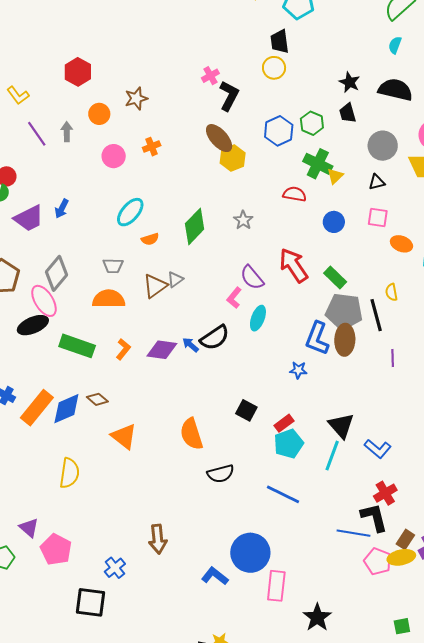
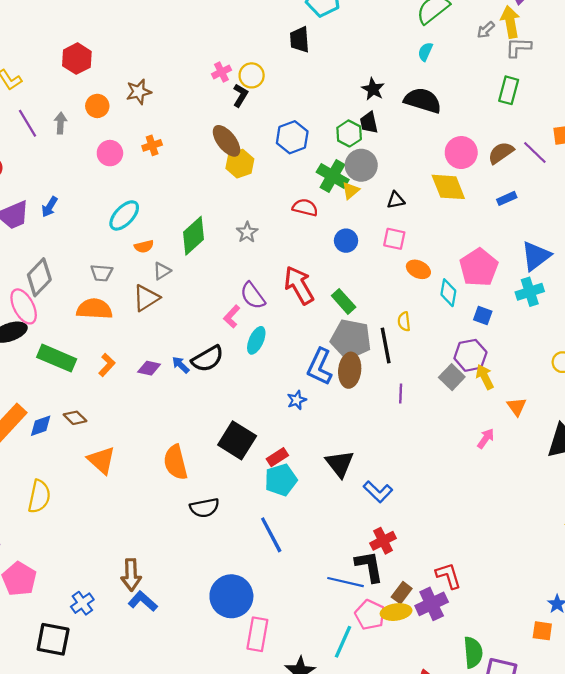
yellow circle: (274, 68) -> (252, 75), moved
black L-shape: (229, 96) -> (240, 95), size x0.7
green hexagon: (312, 123) -> (349, 133), moved
gray circle: (383, 146) -> (361, 165), moved
gray triangle: (175, 279) -> (162, 271), moved
purple diamond: (162, 350) -> (149, 368), size x0.7
blue star: (298, 370) -> (297, 400), turned -30
blue diamond: (66, 409) -> (41, 426), size x0.7
black square: (246, 410) -> (237, 440), size x1.6
cyan line: (332, 456) -> (343, 642), moved
blue line: (283, 494) -> (271, 535), turned 32
blue L-shape: (215, 576) -> (143, 601), moved

